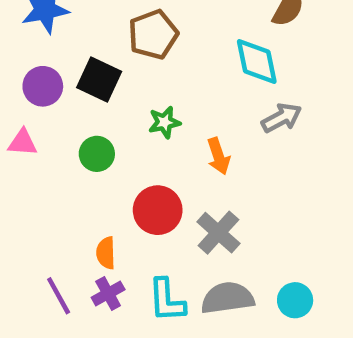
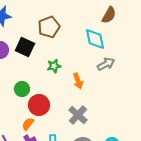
green circle: (97, 154) -> (22, 89), moved
red circle: (158, 210) -> (39, 105), moved
orange semicircle: (106, 253) -> (28, 124), turned 40

